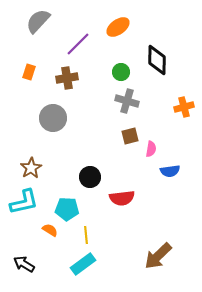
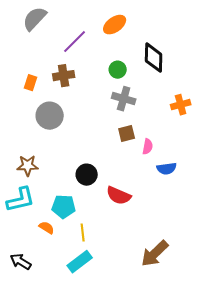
orange rectangle: (29, 72) -> (31, 83), moved
brown star: (31, 168) -> (28, 166), turned 30
red semicircle: (122, 198) -> (119, 196), turned 30

